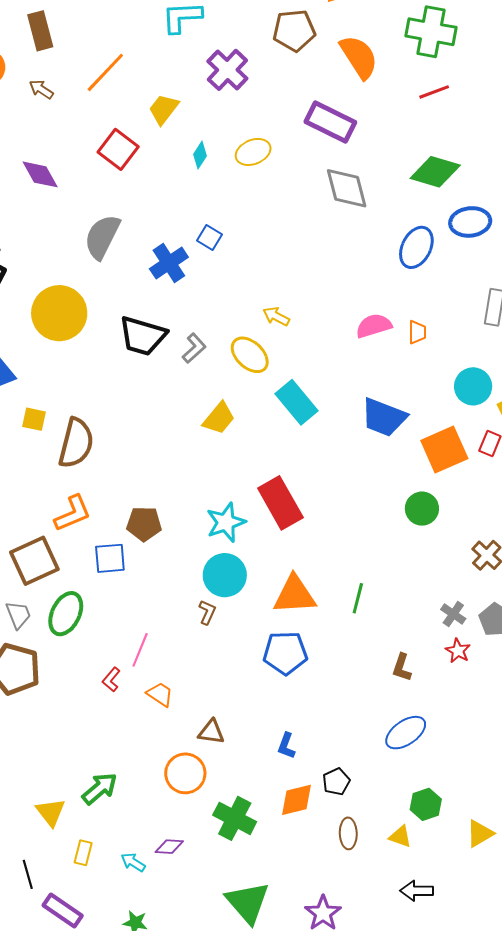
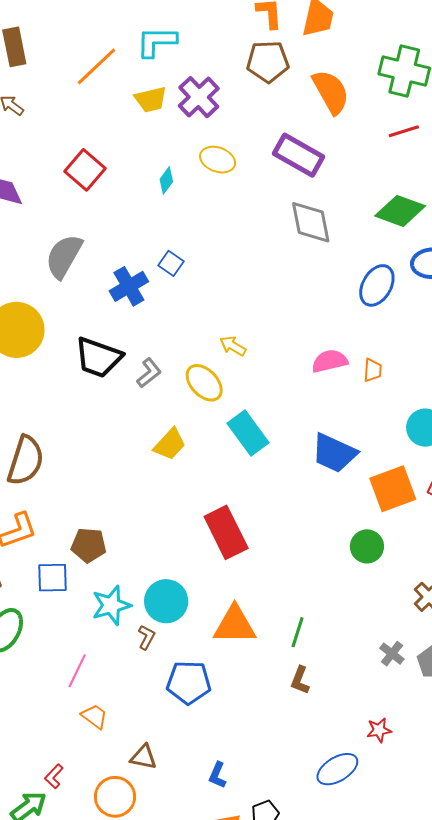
orange line: (105, 72) -> (96, 66), moved
yellow trapezoid: (164, 109) -> (151, 99), moved, turned -144
yellow ellipse: (253, 152) -> (218, 160), moved, turned 40
cyan star: (226, 522) -> (111, 605), moved
red star: (458, 651) -> (379, 730), moved, turned 30
blue pentagon: (285, 653) -> (189, 682), moved
brown L-shape: (402, 667) -> (300, 680), moved
red L-shape: (111, 680) -> (54, 776), moved

